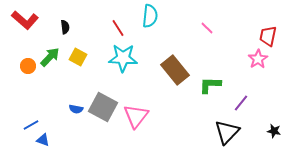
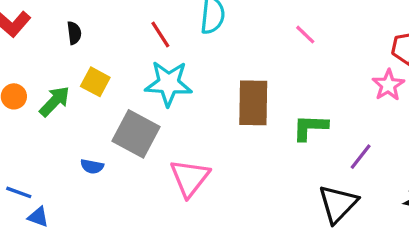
green arrow: (50, 57) -> (55, 101), moved
brown rectangle: (175, 70) -> (253, 103), turned 40
gray square: (103, 107) -> (136, 134), moved
blue line: (31, 125) -> (19, 192), turned 49

